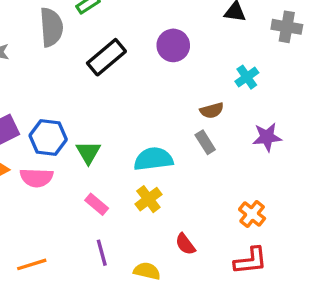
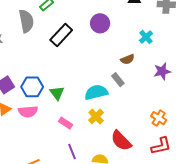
gray rectangle: (205, 142) -> (118, 80), moved
red semicircle: (185, 244) -> (121, 141), size x1.6

